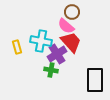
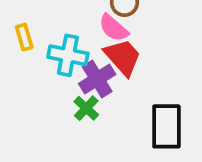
yellow rectangle: (17, 47) -> (24, 37), moved
green cross: (51, 70) -> (86, 108), turned 32

